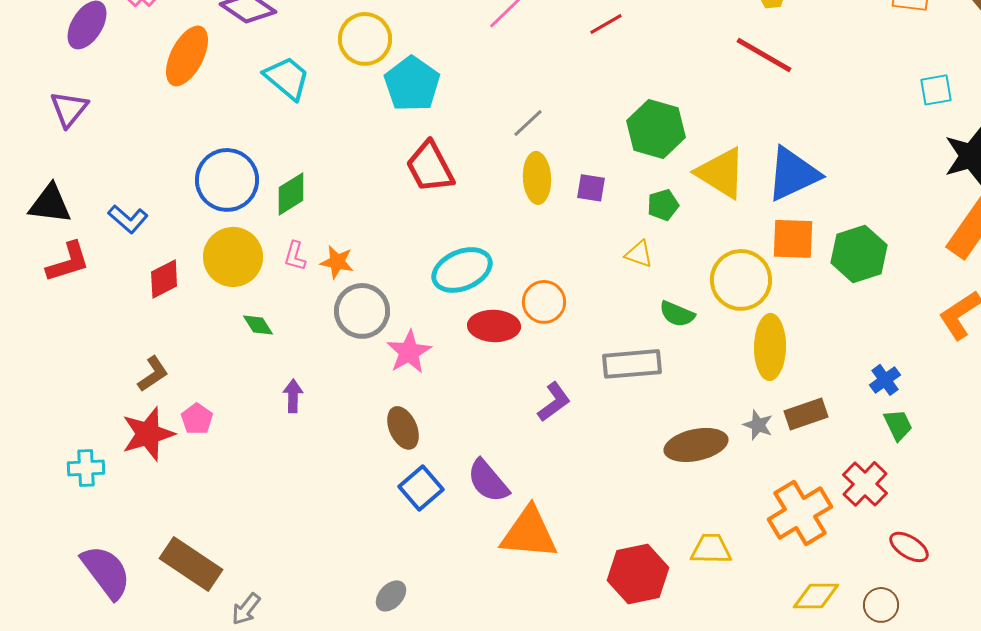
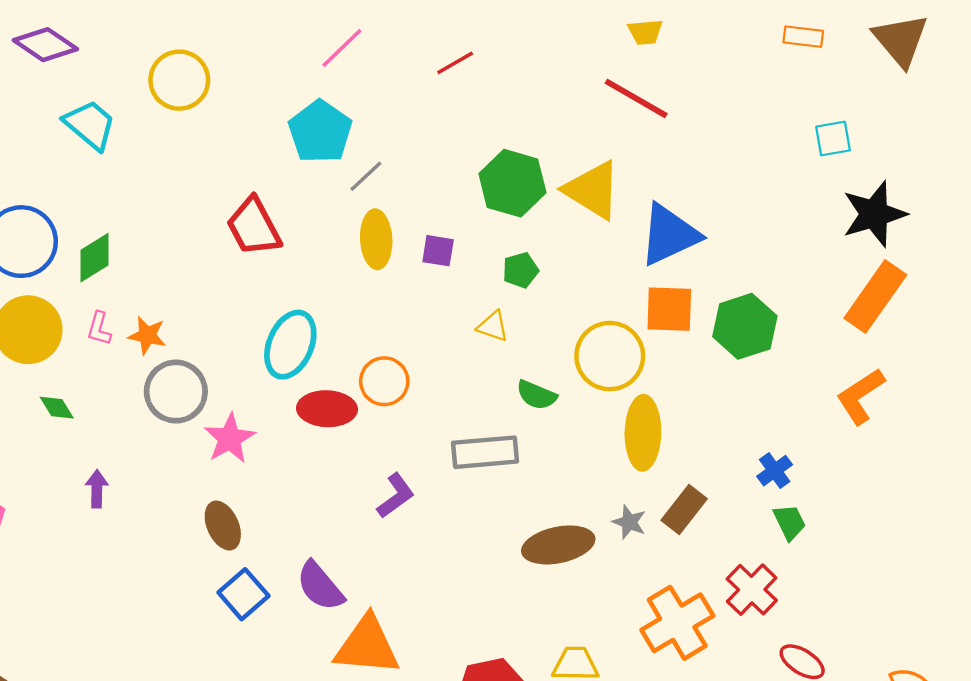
cyan pentagon: (412, 84) -> (320, 132), moved
yellow triangle: (721, 173) -> (593, 190), moved
cyan ellipse: (462, 270) -> (290, 345), turned -44
brown rectangle: (806, 414) -> (684, 509), turned -33

